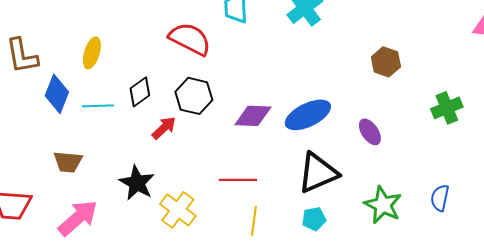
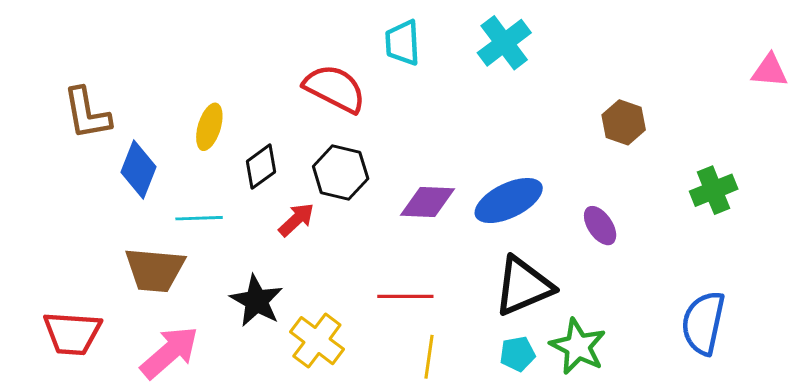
yellow ellipse: (92, 53) -> (209, 127), moved
cyan line: (98, 106) -> (199, 218), moved
brown trapezoid: (68, 162) -> (155, 270), size x1.4
blue semicircle: (440, 198) -> (703, 323), size x1.6
green star: (383, 205) -> (578, 346), moved

